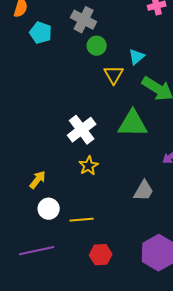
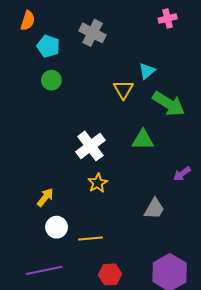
green circle: (97, 46) -> (51, 80), moved
green triangle: (133, 124) -> (143, 140), size x0.7

